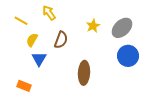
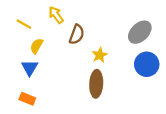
yellow star: (93, 26) -> (100, 55), moved
brown semicircle: (61, 40) -> (77, 34), moved
blue triangle: (39, 59) -> (30, 68), moved

